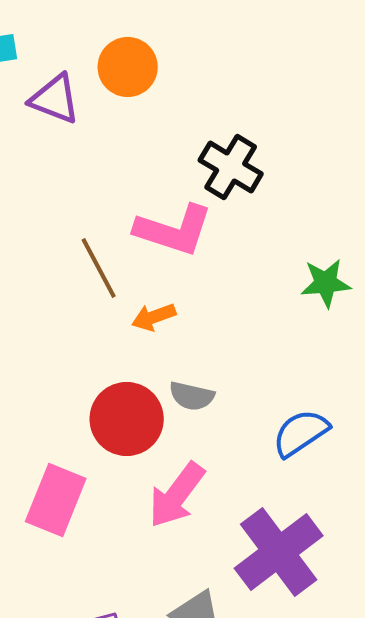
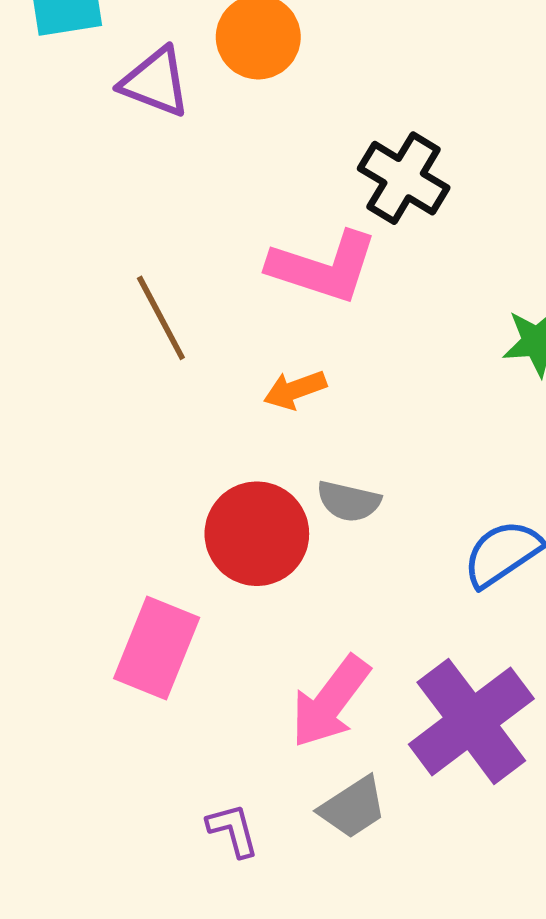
brown line: (99, 268) -> (161, 318), moved
pink arrow: (177, 495) -> (330, 702), moved

